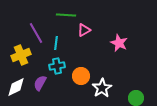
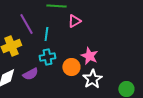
pink star: (119, 43) -> (89, 56), moved
purple semicircle: (40, 83) -> (30, 74), turned -147

